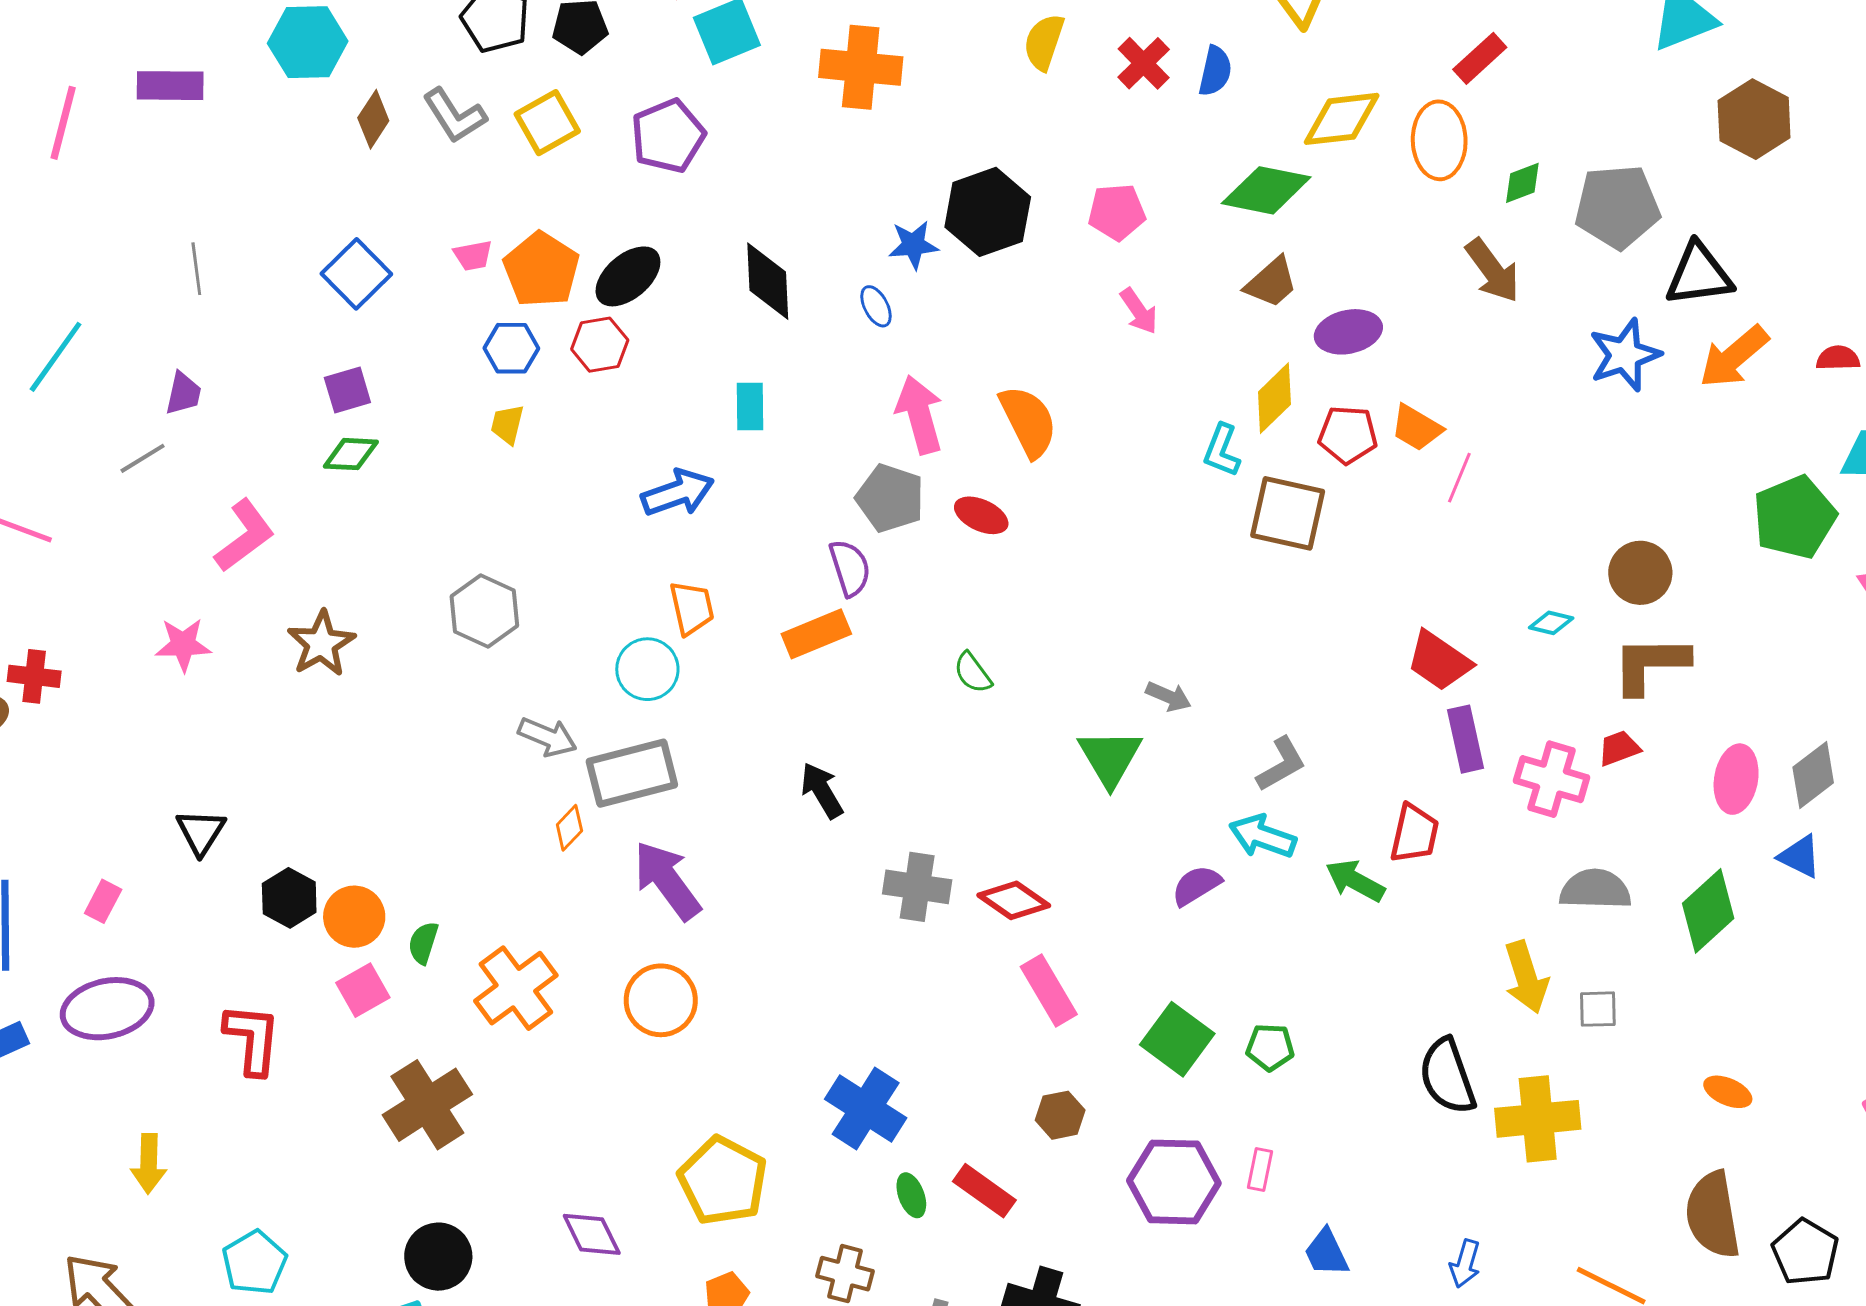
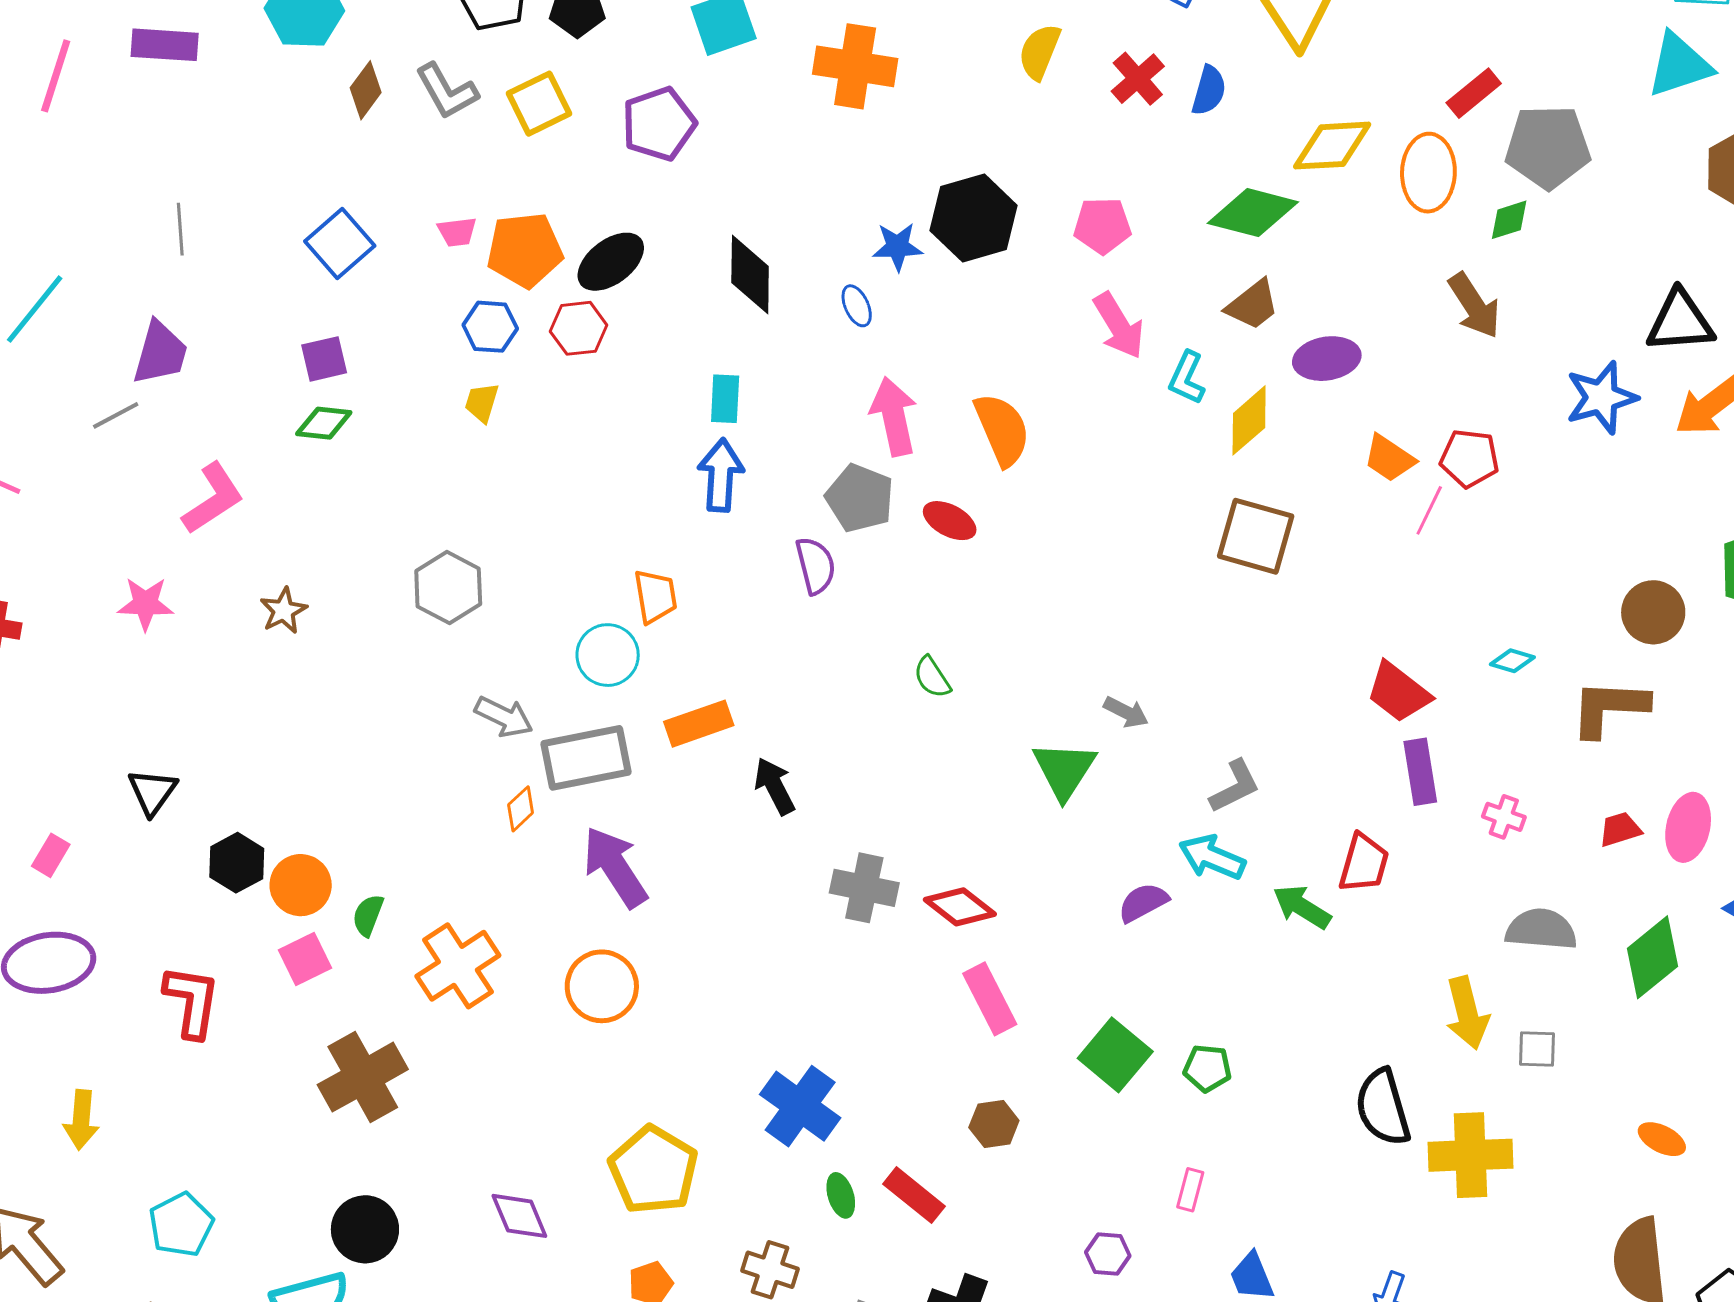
gray pentagon: (1617, 207) -> (1548, 147), moved
orange pentagon: (541, 270) -> (525, 250), turned 30
pink arrow: (1139, 311) -> (1119, 326), size x1.4
purple trapezoid: (183, 393) -> (160, 353), size x1.5
red pentagon: (1348, 435) -> (1469, 458), moved
cyan L-shape: (1222, 450) -> (1187, 378), moved
blue arrow: (678, 493) -> (721, 475), moved, turned -70
brown circle: (1640, 573) -> (1653, 612), moved
orange rectangle: (816, 634) -> (699, 724), moved
brown star: (321, 644) -> (283, 611), size x0.7
red trapezoid: (1619, 748) -> (1620, 829), moved
pink cross: (1552, 779) -> (1504, 817), size x0.6
purple hexagon: (1174, 1182) -> (1108, 1254), moved, size x0.5

